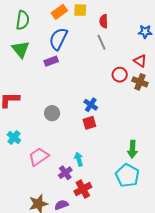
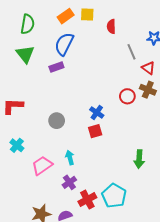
gray line: (101, 42) -> (132, 52), moved
red circle: (120, 75) -> (127, 96), moved
cyan arrow: (79, 159) -> (70, 158), moved
cyan pentagon: (127, 175) -> (114, 196), moved

